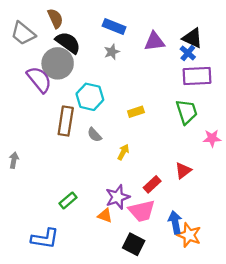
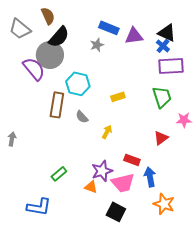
blue rectangle: (114, 27) -> (109, 28), moved
black semicircle: (68, 43) -> (59, 37), turned 95
red triangle: (183, 171) -> (161, 138), moved
red rectangle: (152, 184) -> (132, 160), turned 63
blue arrow: (175, 222) -> (150, 177), moved

